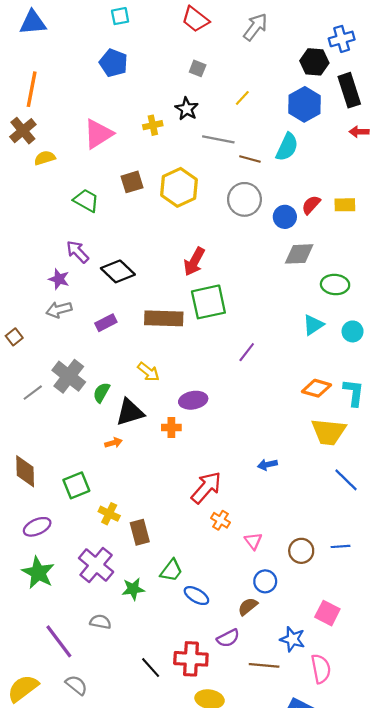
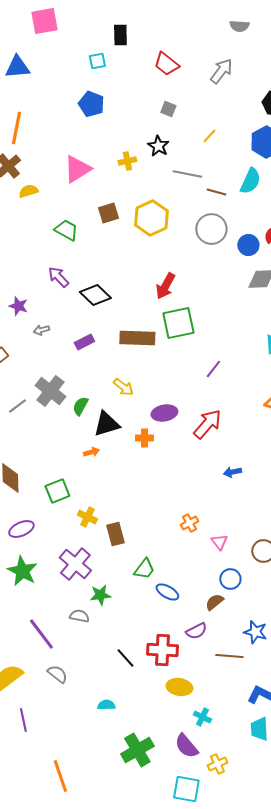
purple star: (59, 279) -> (18, 306), moved
gray arrow: (59, 310) -> (41, 330), size x0.7
red arrow: (206, 488) -> (207, 424), moved
orange cross: (220, 520) -> (189, 523), turned 30
green star: (133, 589) -> (100, 595), moved

